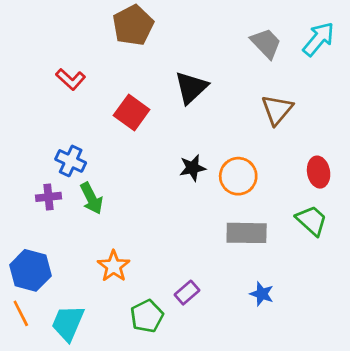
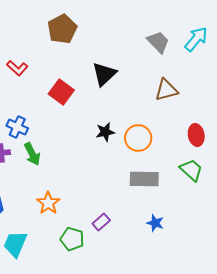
brown triangle: (277, 110) -> (166, 90), turned 35
green pentagon: (147, 316) -> (72, 239), turned -30

